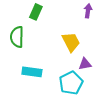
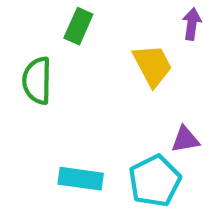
yellow trapezoid: (71, 42) -> (153, 65), moved
cyan rectangle: (32, 72) -> (81, 179), moved

